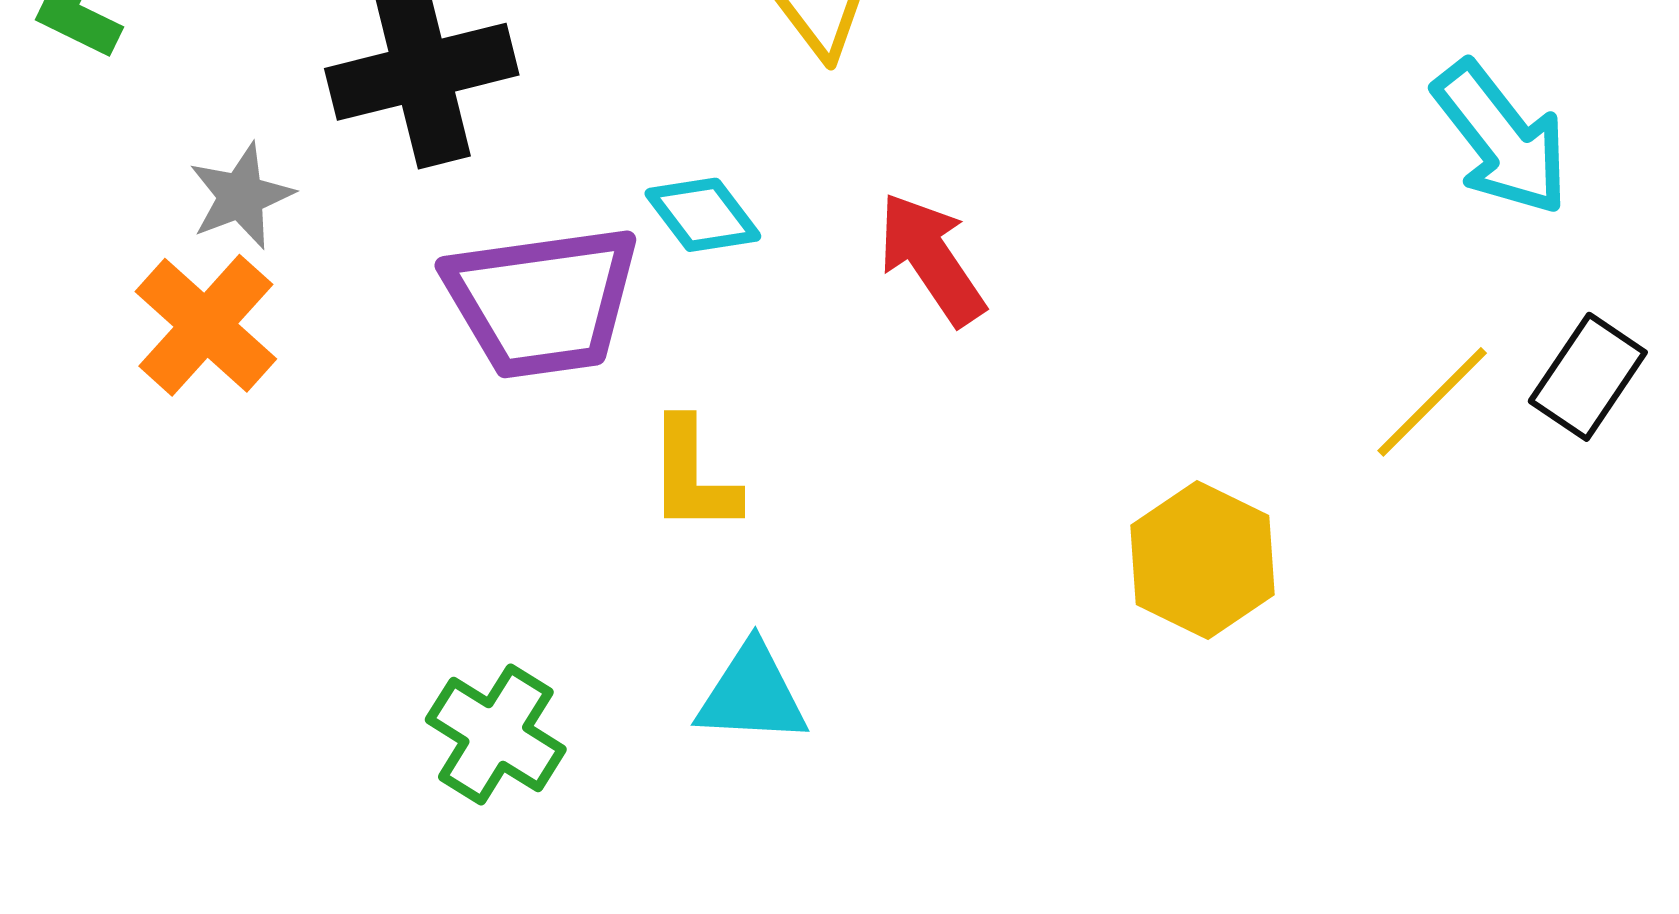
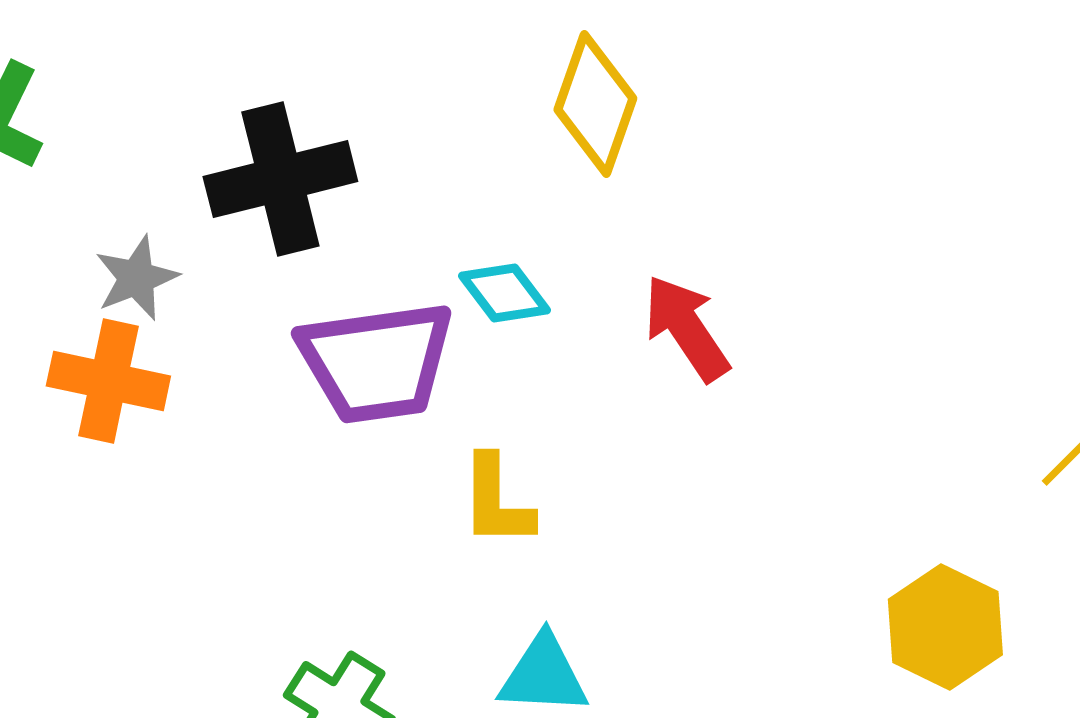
orange cross: (206, 325) -> (108, 381), turned -30
yellow hexagon: (1202, 560) -> (945, 627), moved

